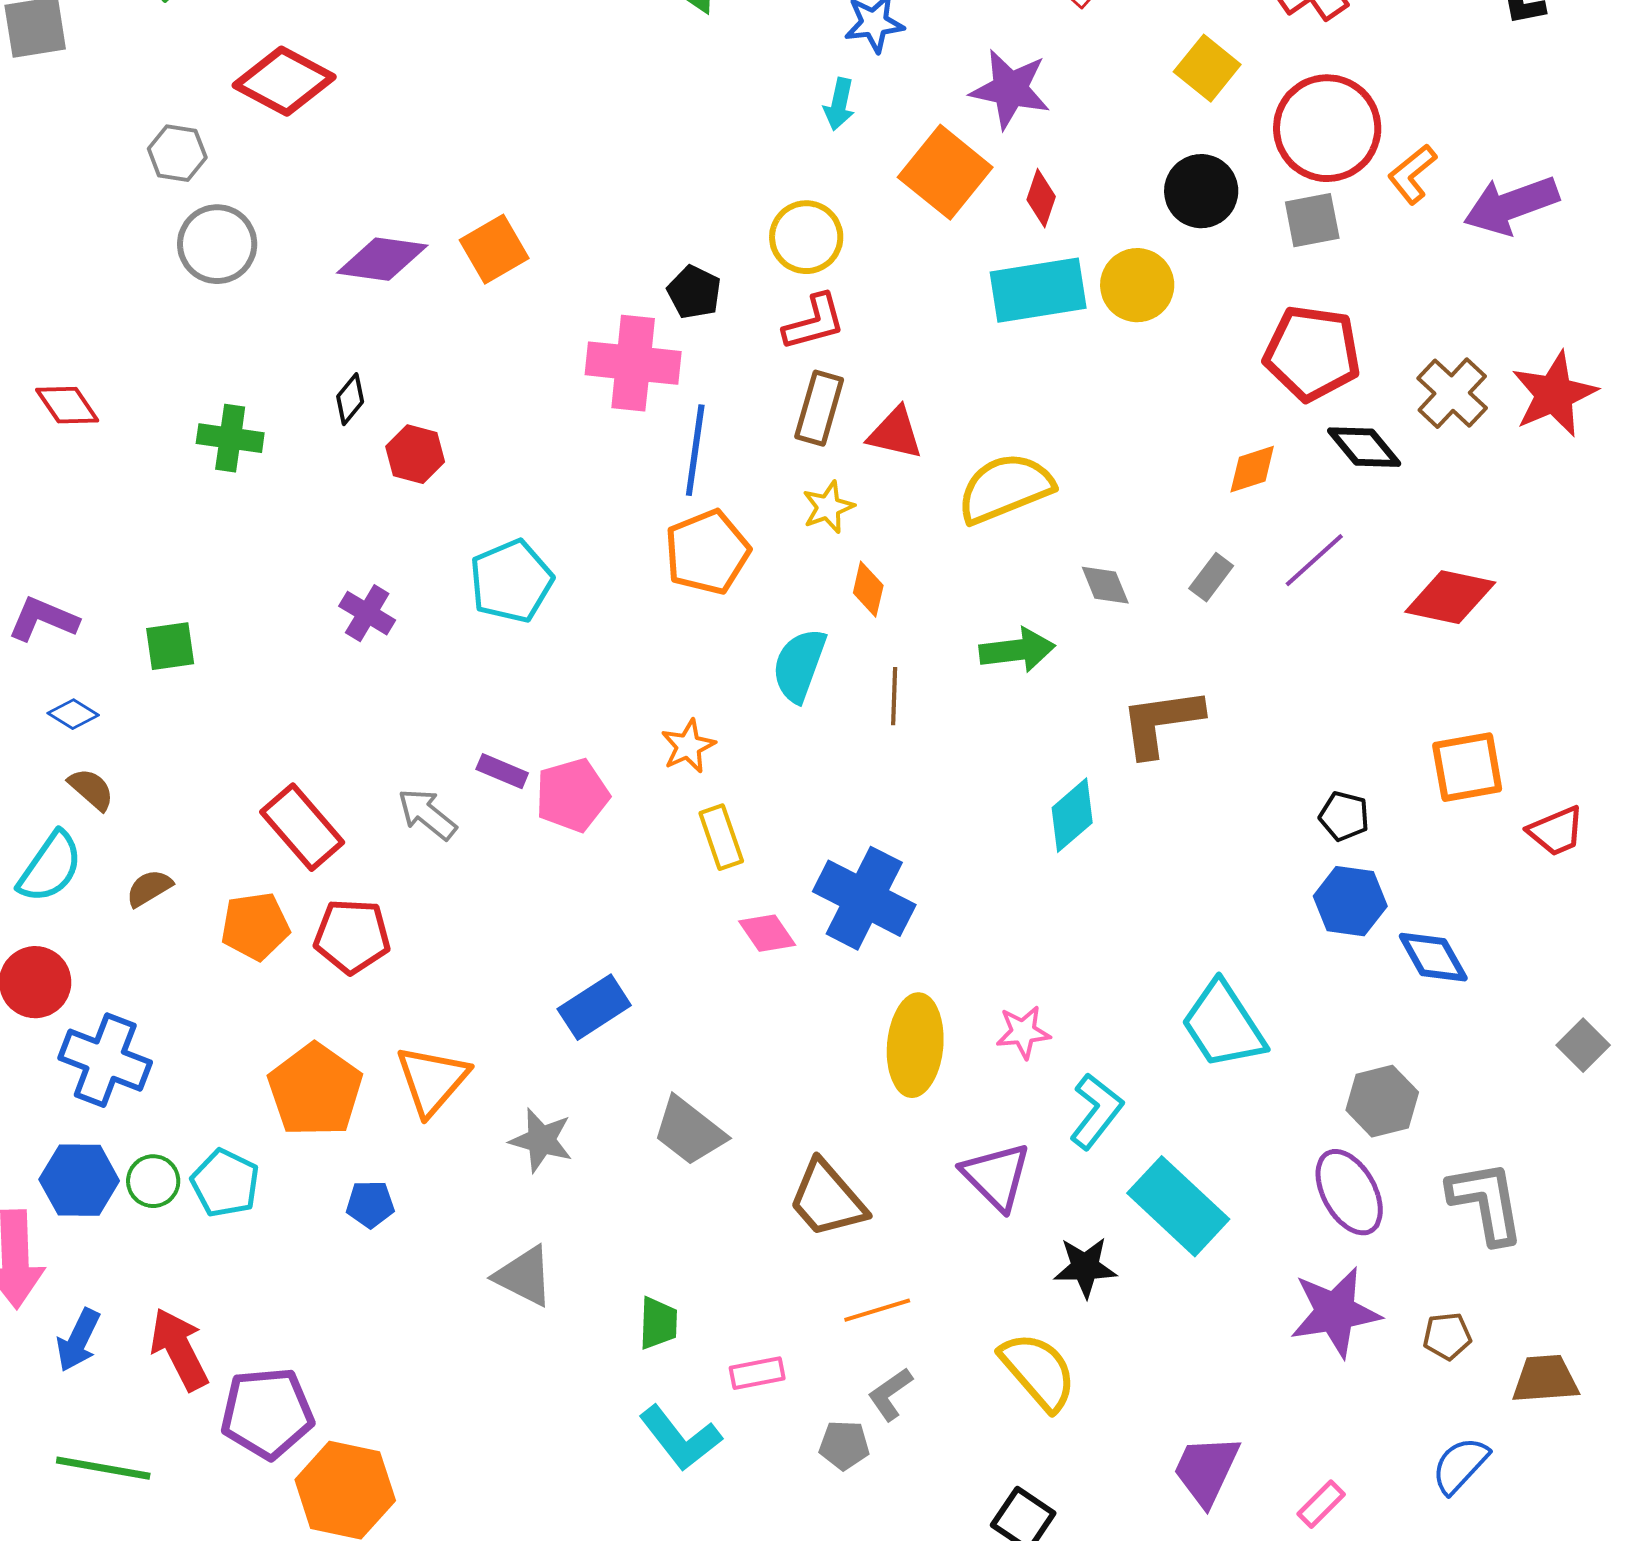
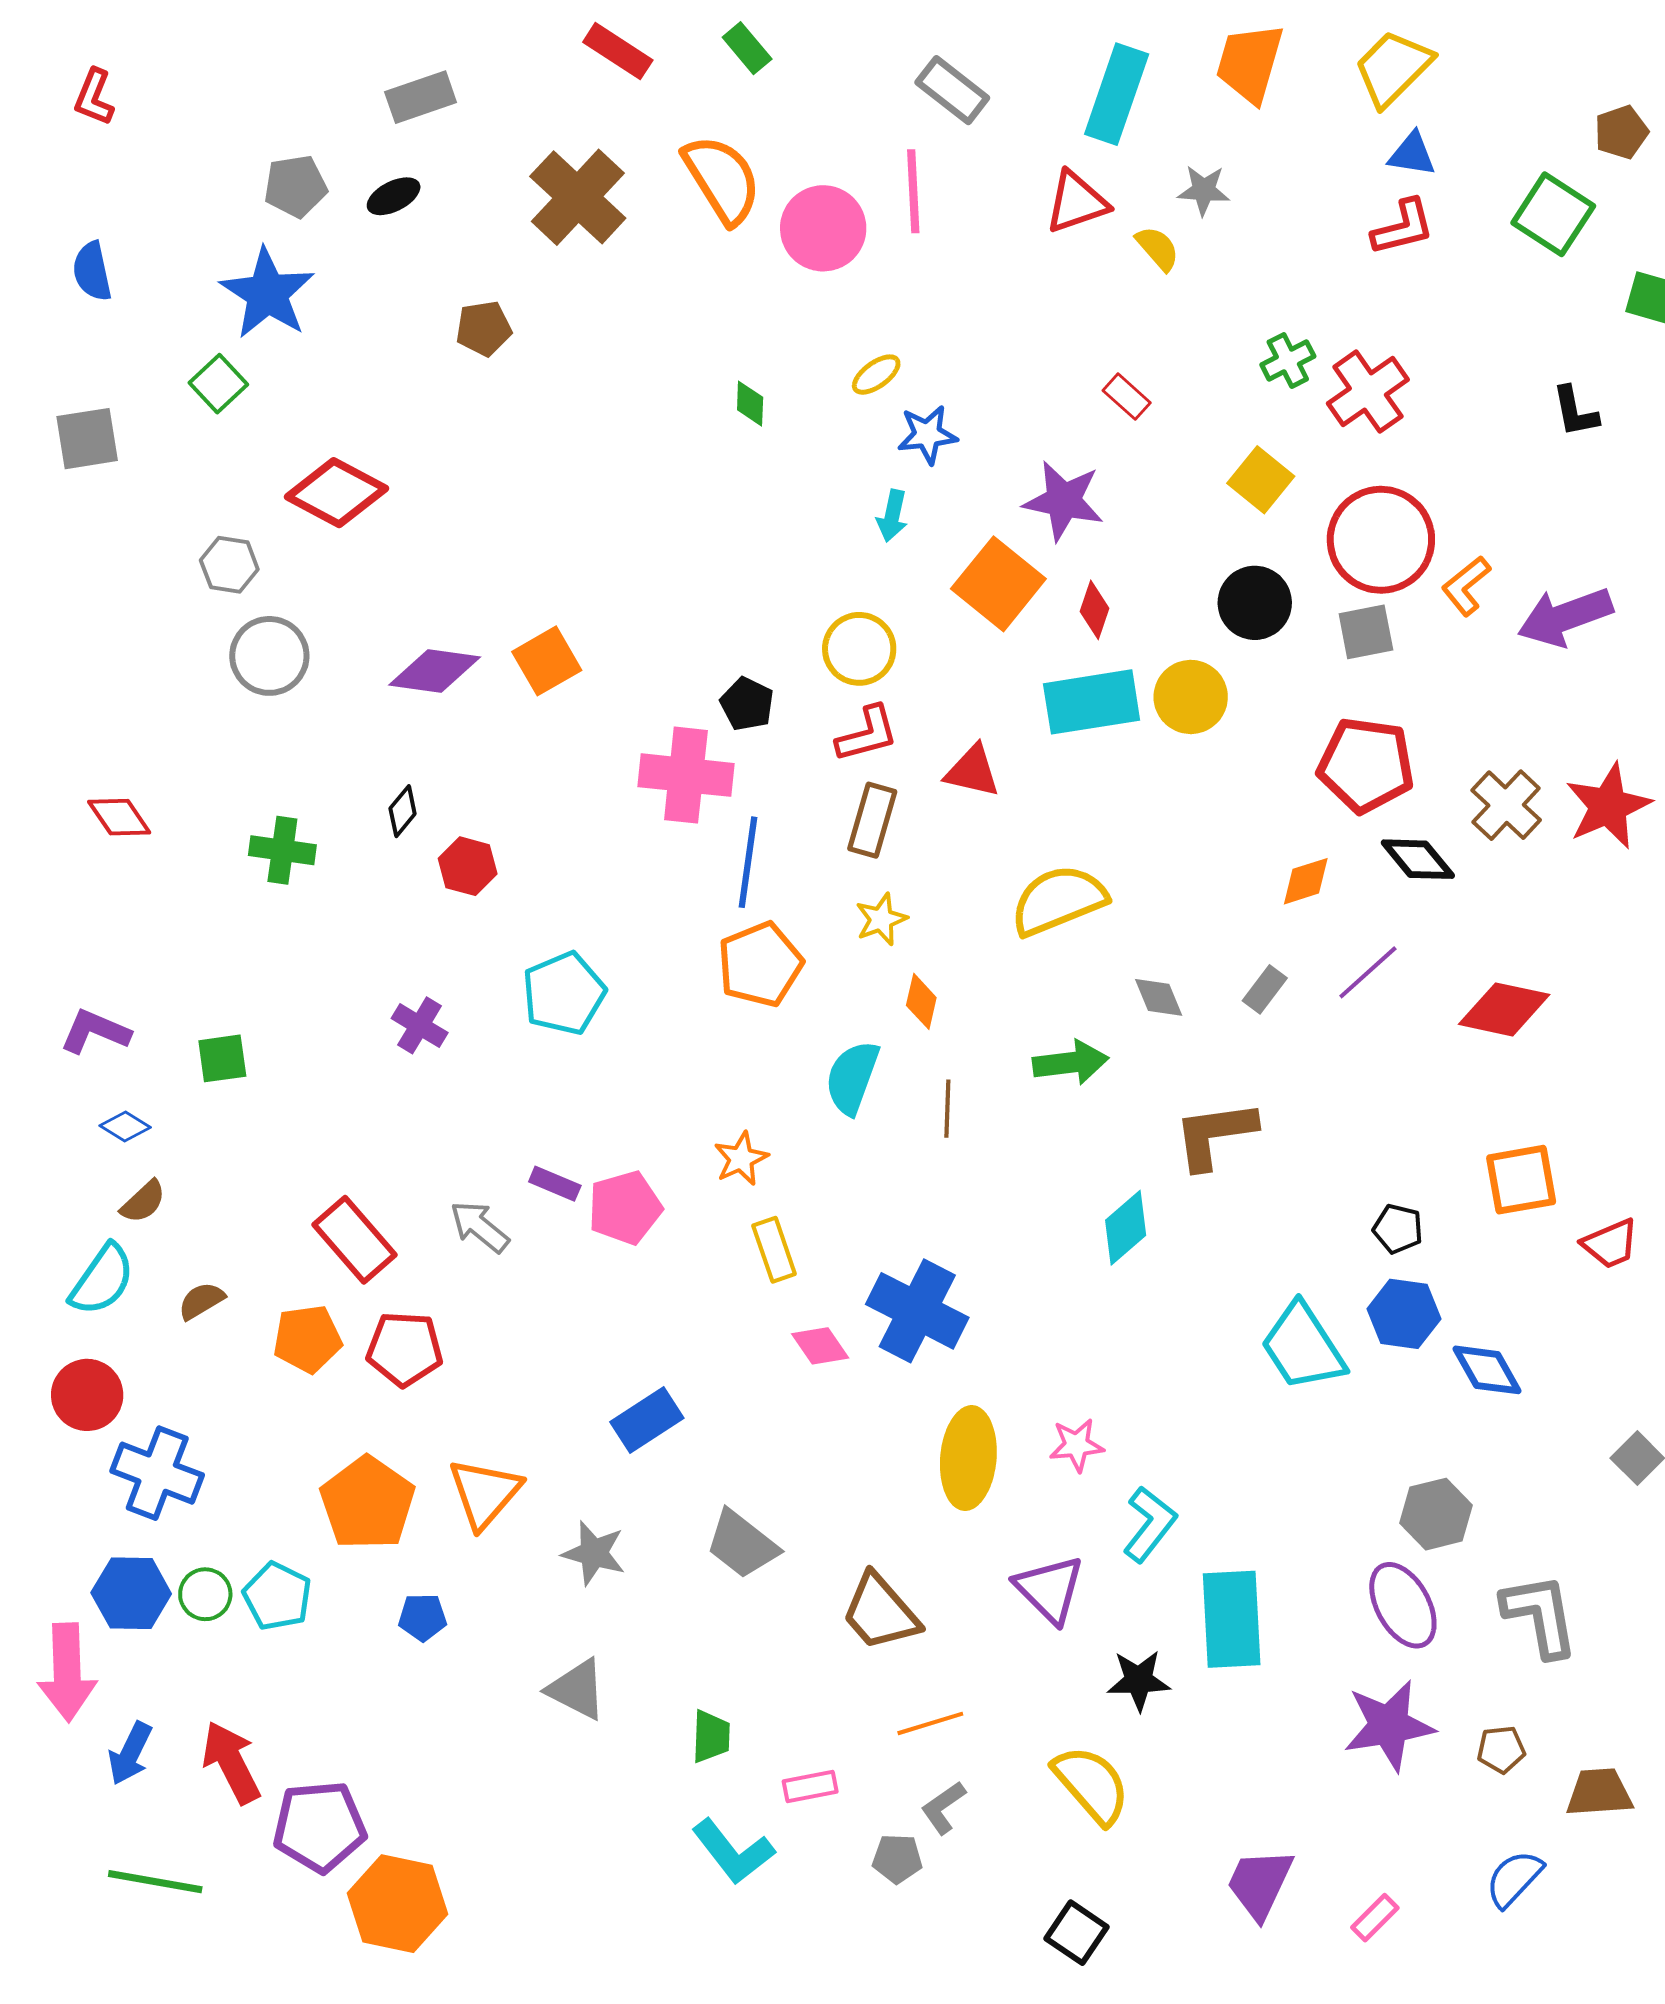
red triangle: (895, 433) -> (972, 771), moved
brown semicircle: (91, 789) -> (143, 1202), turned 96
cyan trapezoid: (1223, 1025) -> (1303, 1347), moved
cyan rectangle: (1178, 1206) -> (1232, 1619), turned 44

